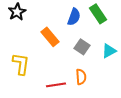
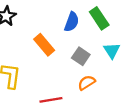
cyan triangle: (109, 51) -> (112, 51), moved, turned -35
orange semicircle: (81, 77) -> (87, 83), moved, turned -119

